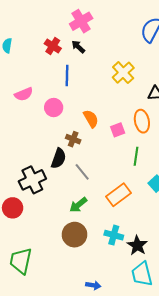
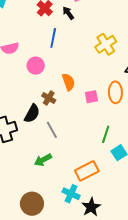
green line: (136, 156) -> (106, 134), moved
orange rectangle: (119, 195) -> (87, 171), moved
brown circle: (74, 235) -> (32, 204), moved

